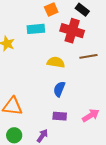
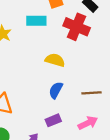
brown line: (88, 56) -> (91, 93), moved
purple rectangle: (60, 116) -> (53, 120), turned -32

